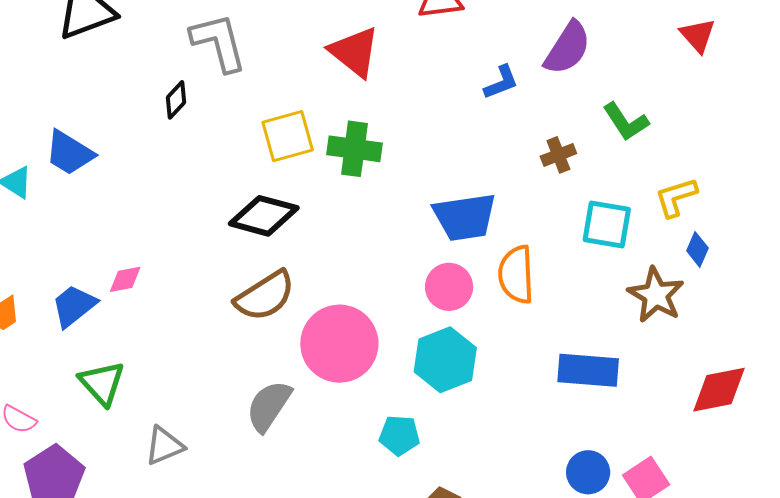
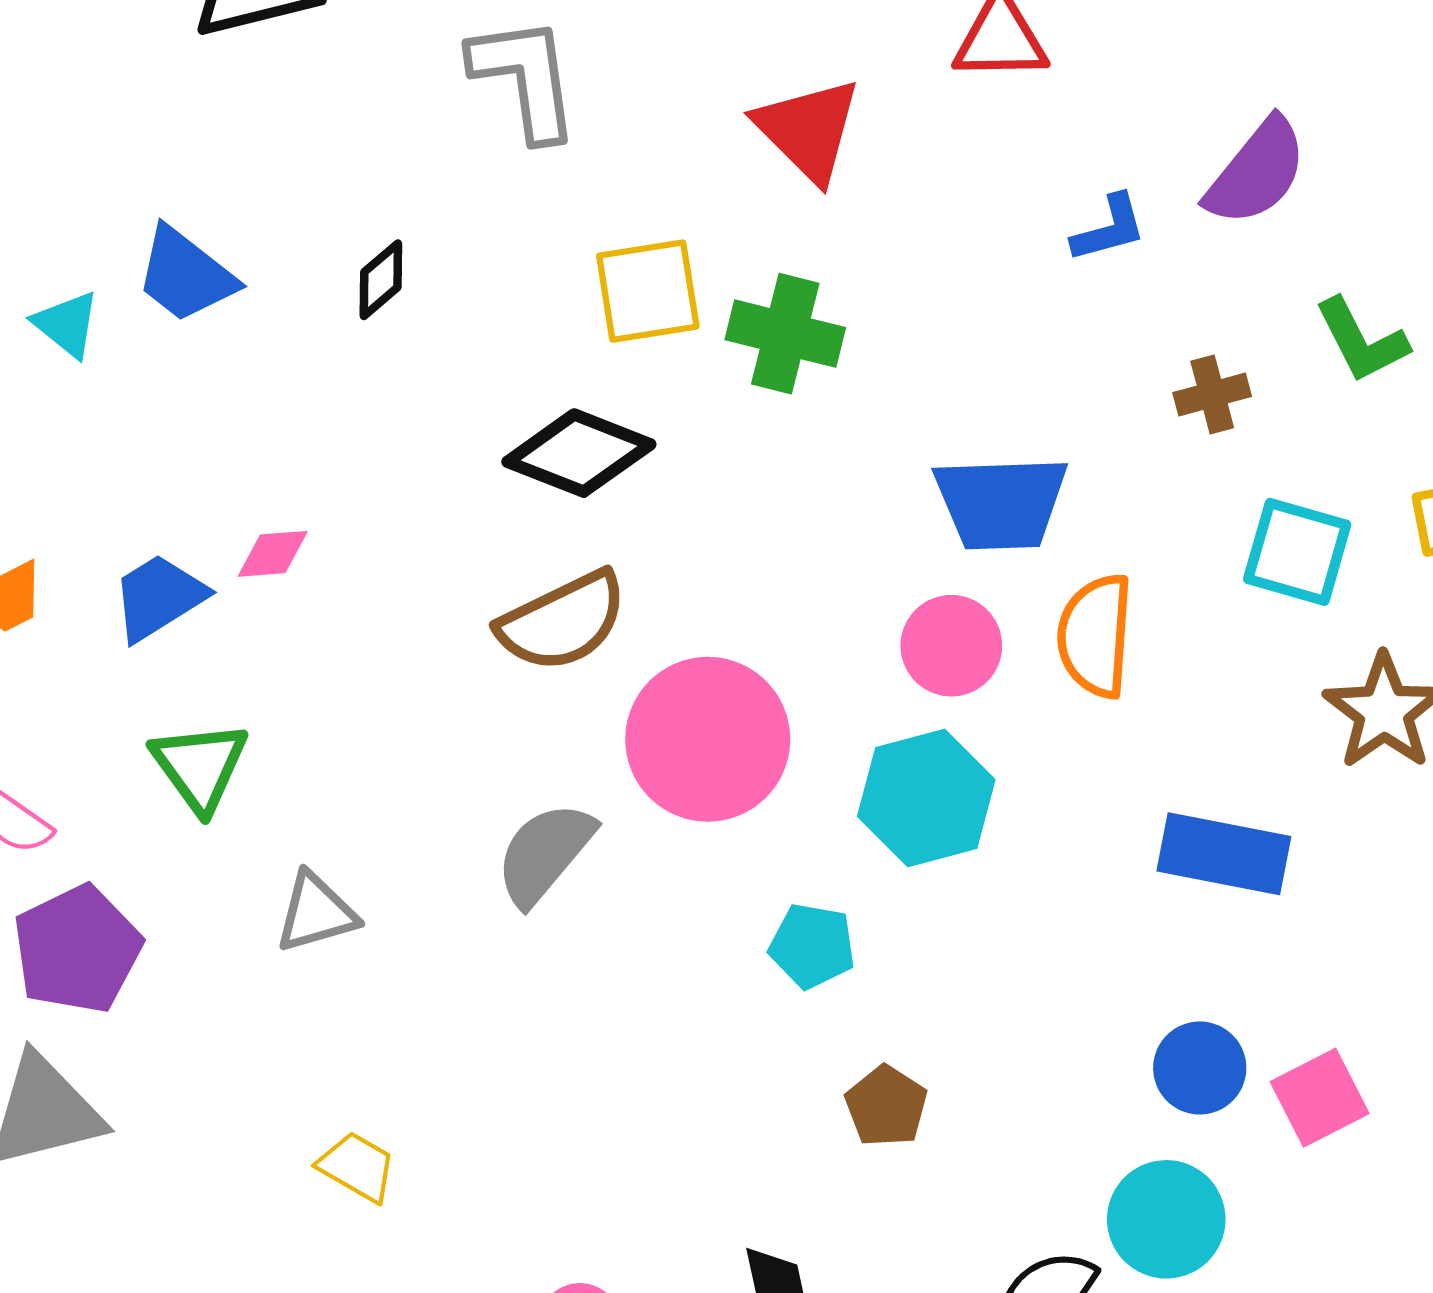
black diamond: (176, 100) -> (381, 280), moved

